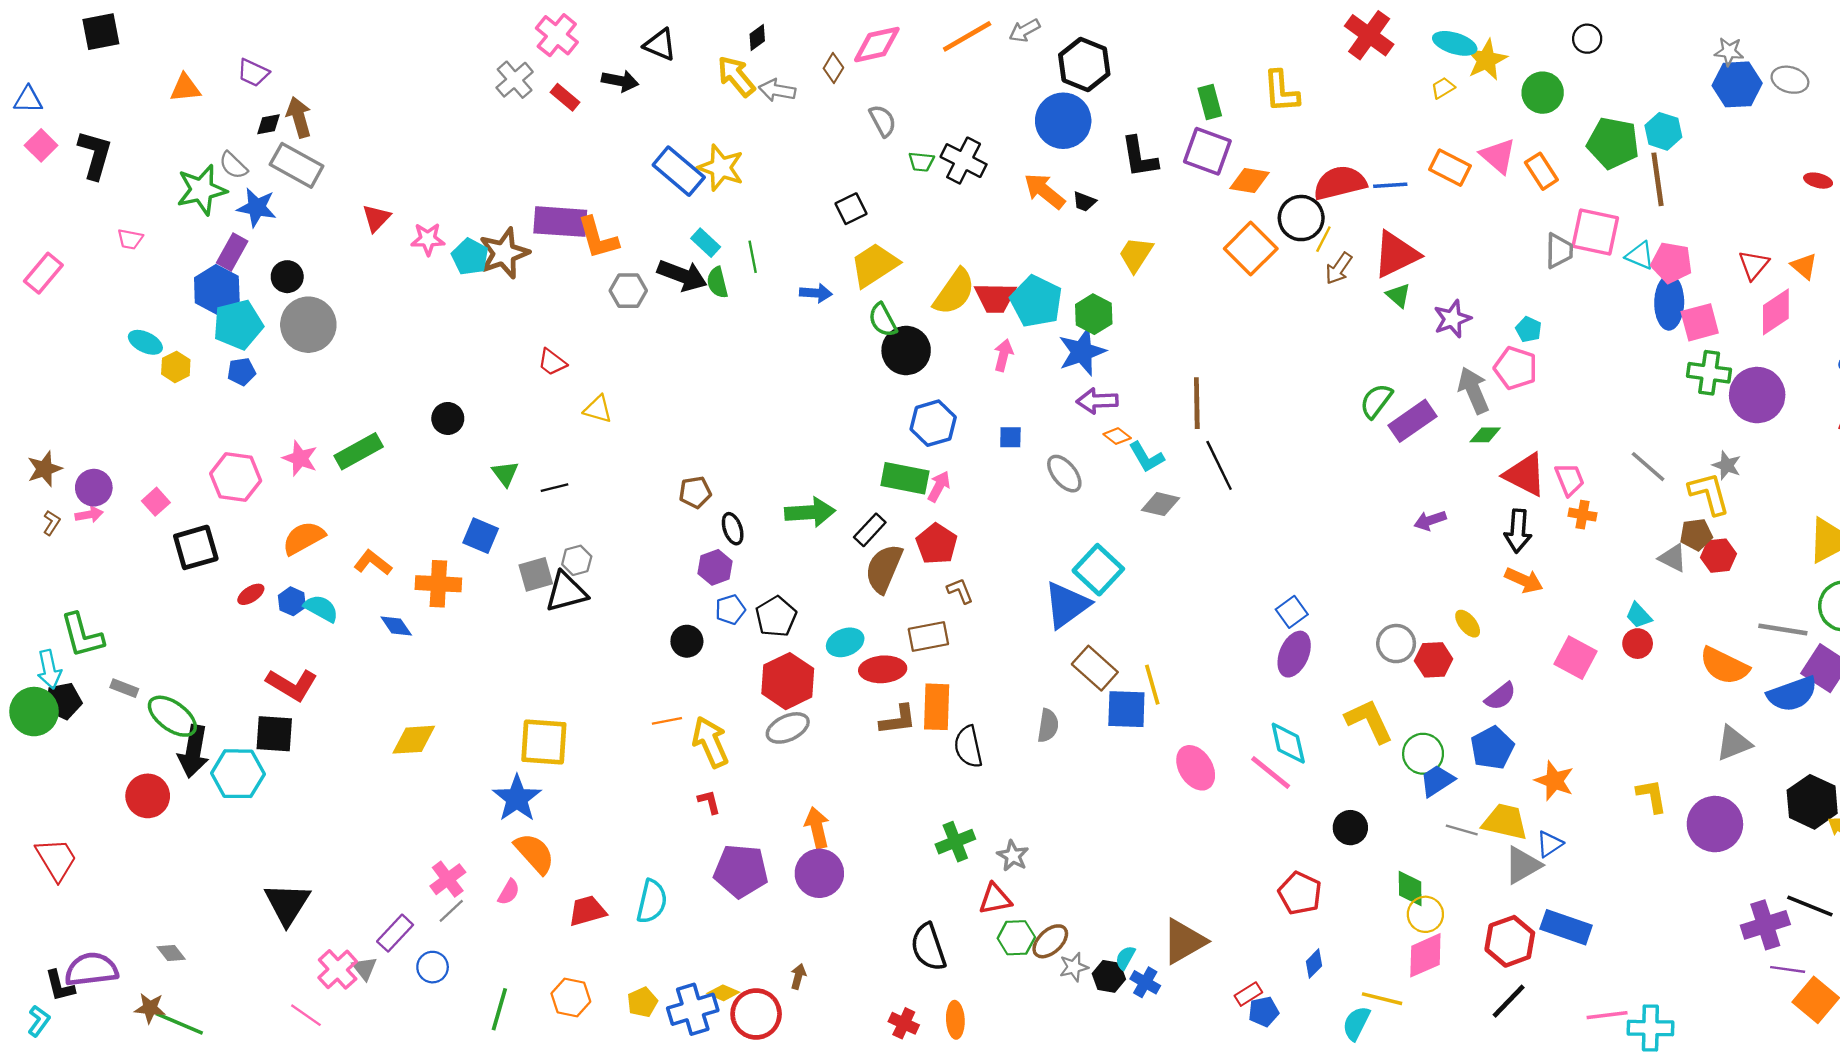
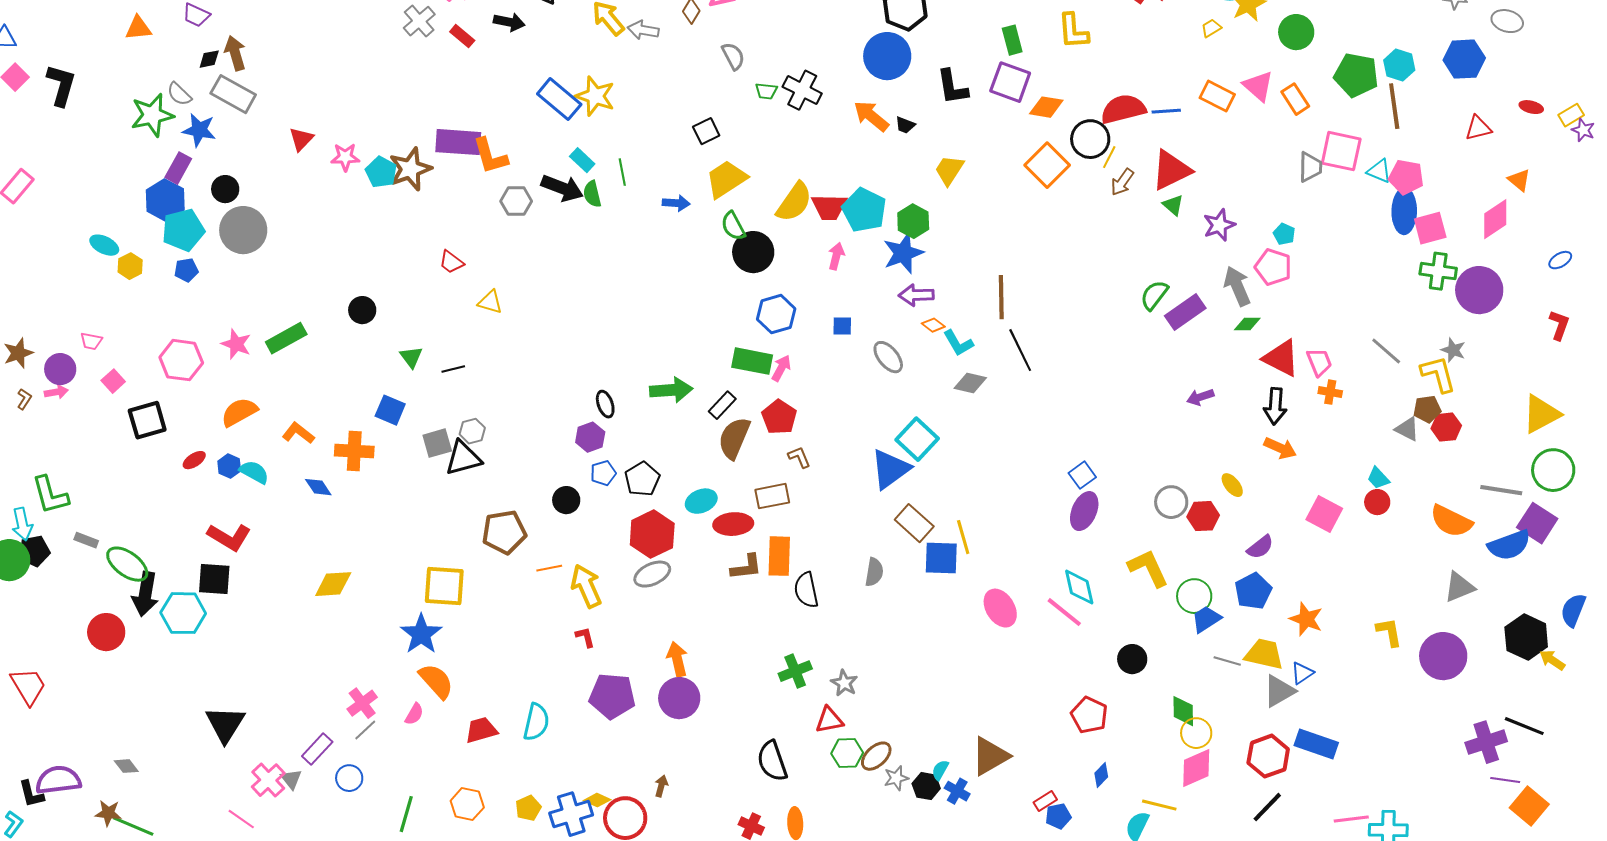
blue hexagon: (1737, 84) -> (1464, 59), moved
pink trapezoid: (130, 239) -> (91, 341), moved
red triangle: (1754, 265) -> (1478, 128), moved, turned 36
brown pentagon: (695, 492) -> (504, 532), moved, size x1.6

